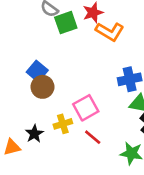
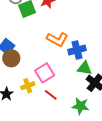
orange L-shape: (110, 32) -> (57, 39), moved

